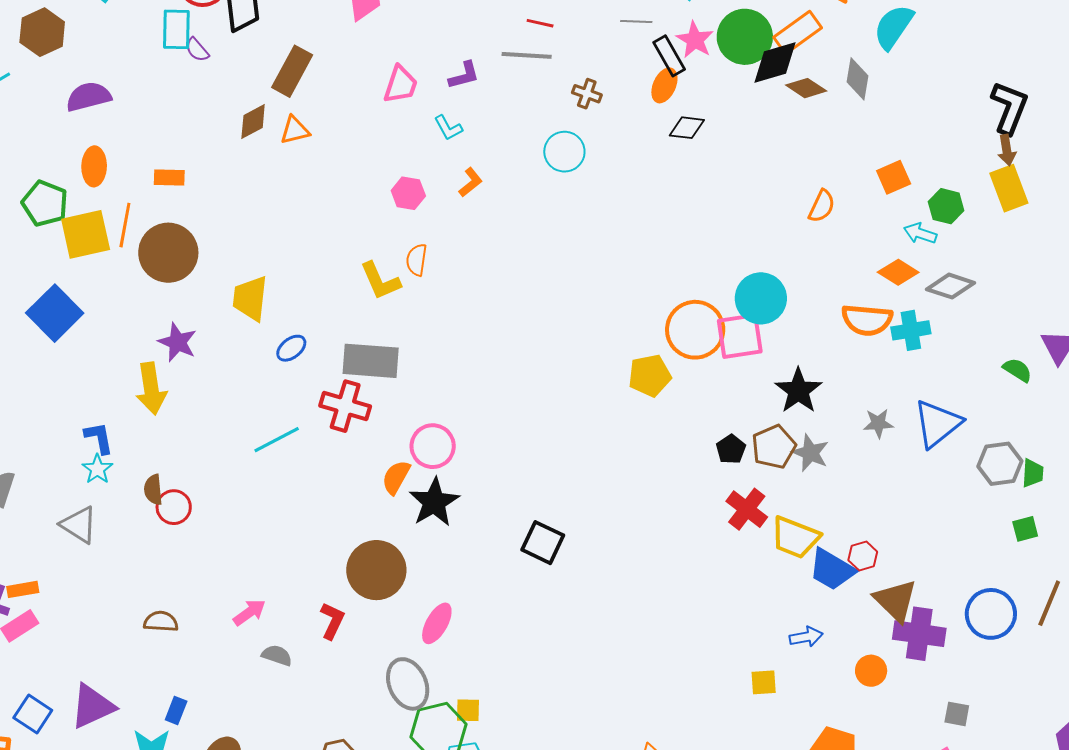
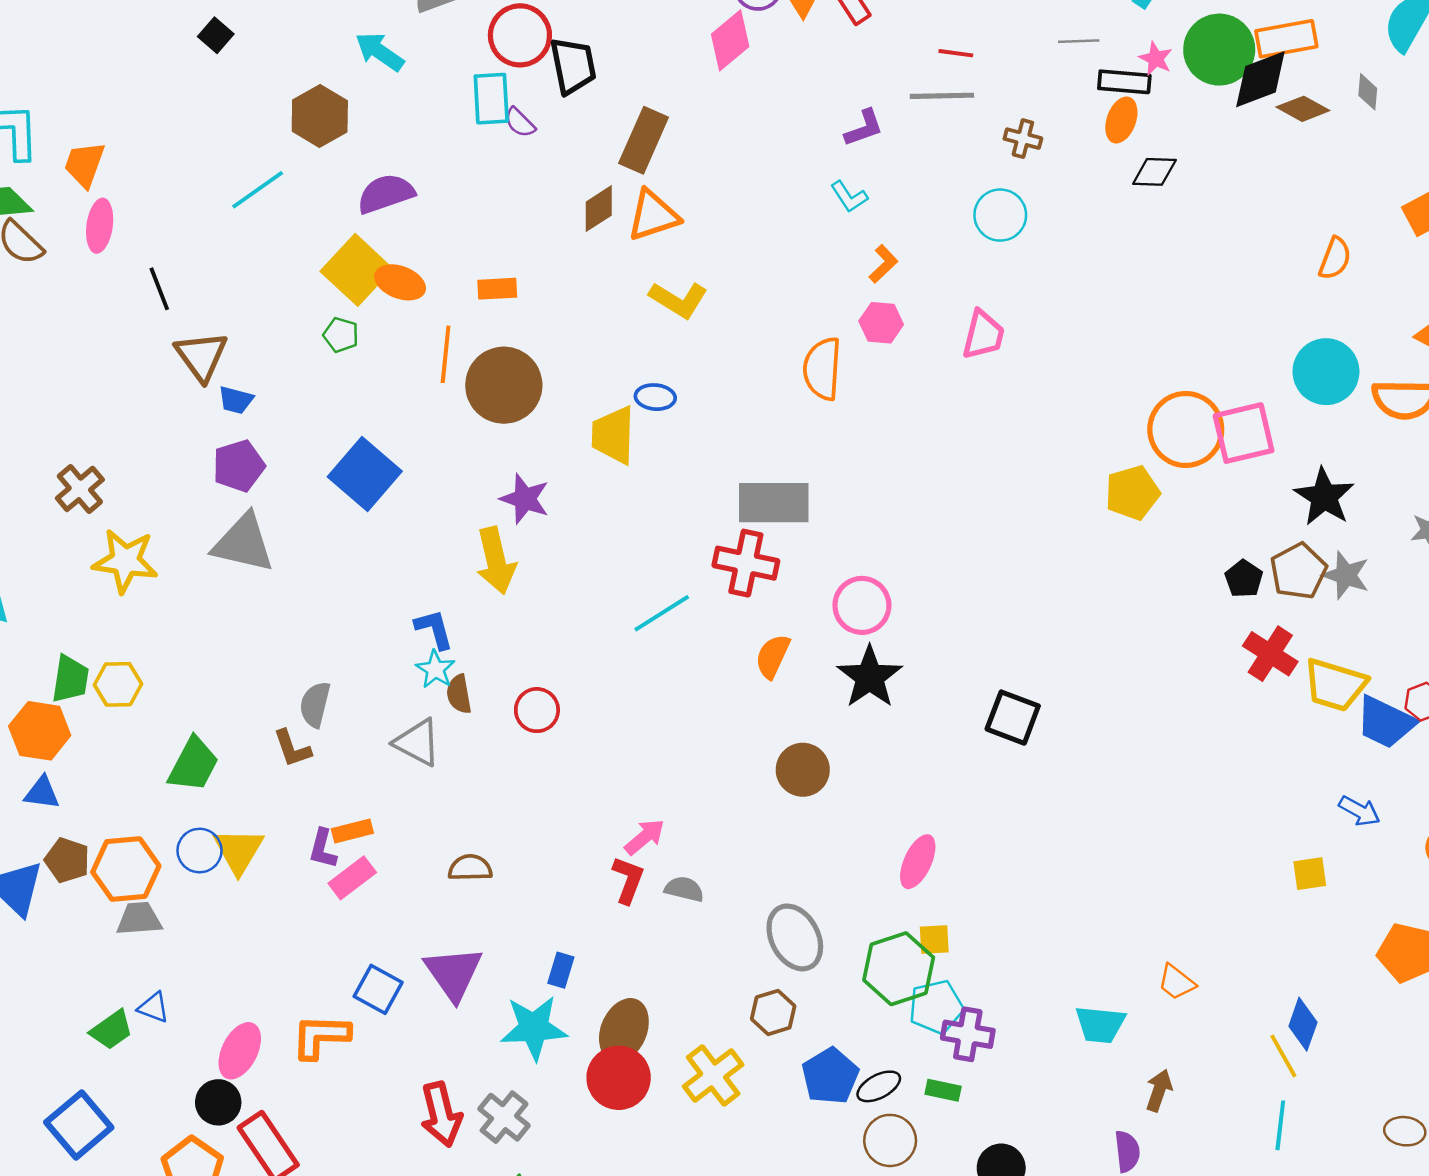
orange rectangle: (798, 33) -> (1286, 39), turned 30
pink star: (695, 40) -> (1156, 59), size x0.7
black rectangle: (669, 56) -> (1124, 82), turned -51
gray diamond: (858, 79) -> (1368, 92), size x0.7
pink trapezoid: (401, 85) -> (983, 335), moved
orange triangle: (295, 130) -> (653, 215), size x1.4
orange ellipse: (94, 166) -> (400, 282), turned -66
pink hexagon: (408, 193) -> (881, 323), moved
green pentagon: (45, 203) -> (341, 335), size x0.6
yellow square: (86, 234) -> (356, 270), moved, turned -30
orange semicircle: (417, 260) -> (822, 369), size x1.5
yellow L-shape: (380, 281) -> (679, 300), moved, turned -30
cyan circle: (761, 298) -> (1326, 372), moved
blue ellipse: (291, 348) -> (655, 397), moved, turned 48
orange semicircle: (396, 477) -> (773, 656), moved
brown semicircle: (153, 490) -> (459, 694), moved
brown circle: (376, 570) -> (803, 770), size x0.7
red L-shape: (332, 621) -> (628, 880), moved
brown semicircle: (161, 622) -> (470, 868), moved
pink ellipse: (437, 623) -> (918, 862), moved
blue arrow: (806, 637) -> (1359, 811), turned 44
gray ellipse: (408, 684) -> (795, 937), moved
purple triangle: (92, 706) -> (453, 973), turned -36

